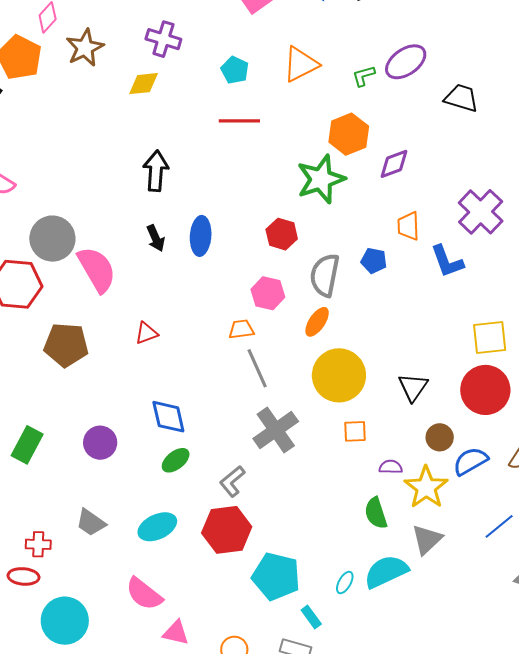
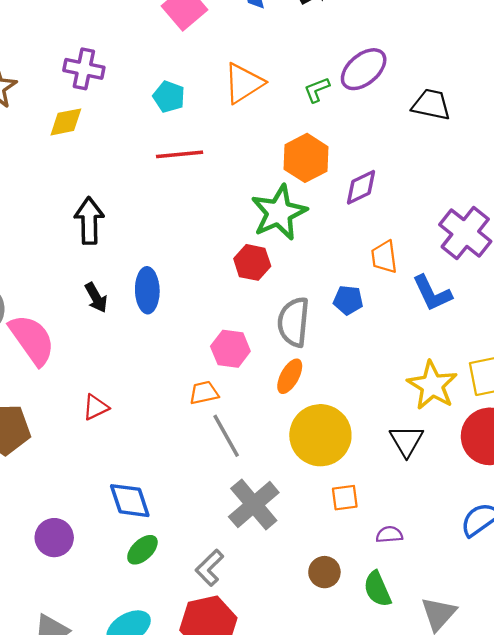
red hexagon: (282, 234) -> (252, 262), moved
brown circle: (440, 437) -> (324, 572), moved
yellow star: (426, 487) -> (432, 385), moved

